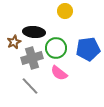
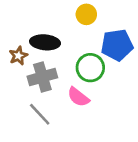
green circle: (56, 48) -> (90, 68), moved
blue pentagon: (88, 49) -> (117, 45), moved

